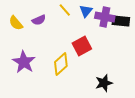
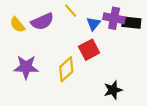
blue triangle: (86, 11) -> (93, 24), moved
purple semicircle: (39, 20) -> (42, 22), size x1.5
purple star: (24, 62) -> (26, 67), turned -30

